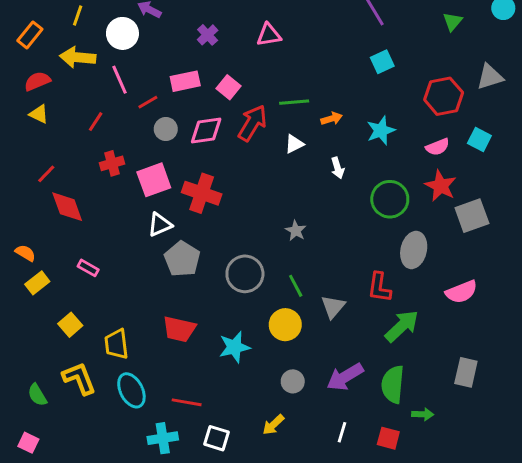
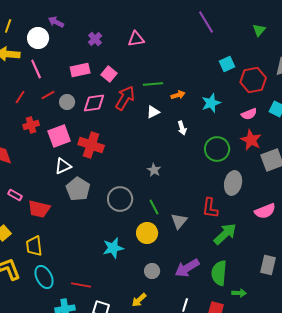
cyan square: (382, 62) -> (227, 64), moved
red line: (148, 102) -> (48, 95), moved
red trapezoid: (179, 329) -> (39, 209), moved

